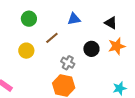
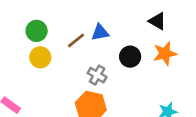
green circle: (29, 19) -> (37, 31), moved
blue triangle: (74, 19) -> (100, 32), moved

